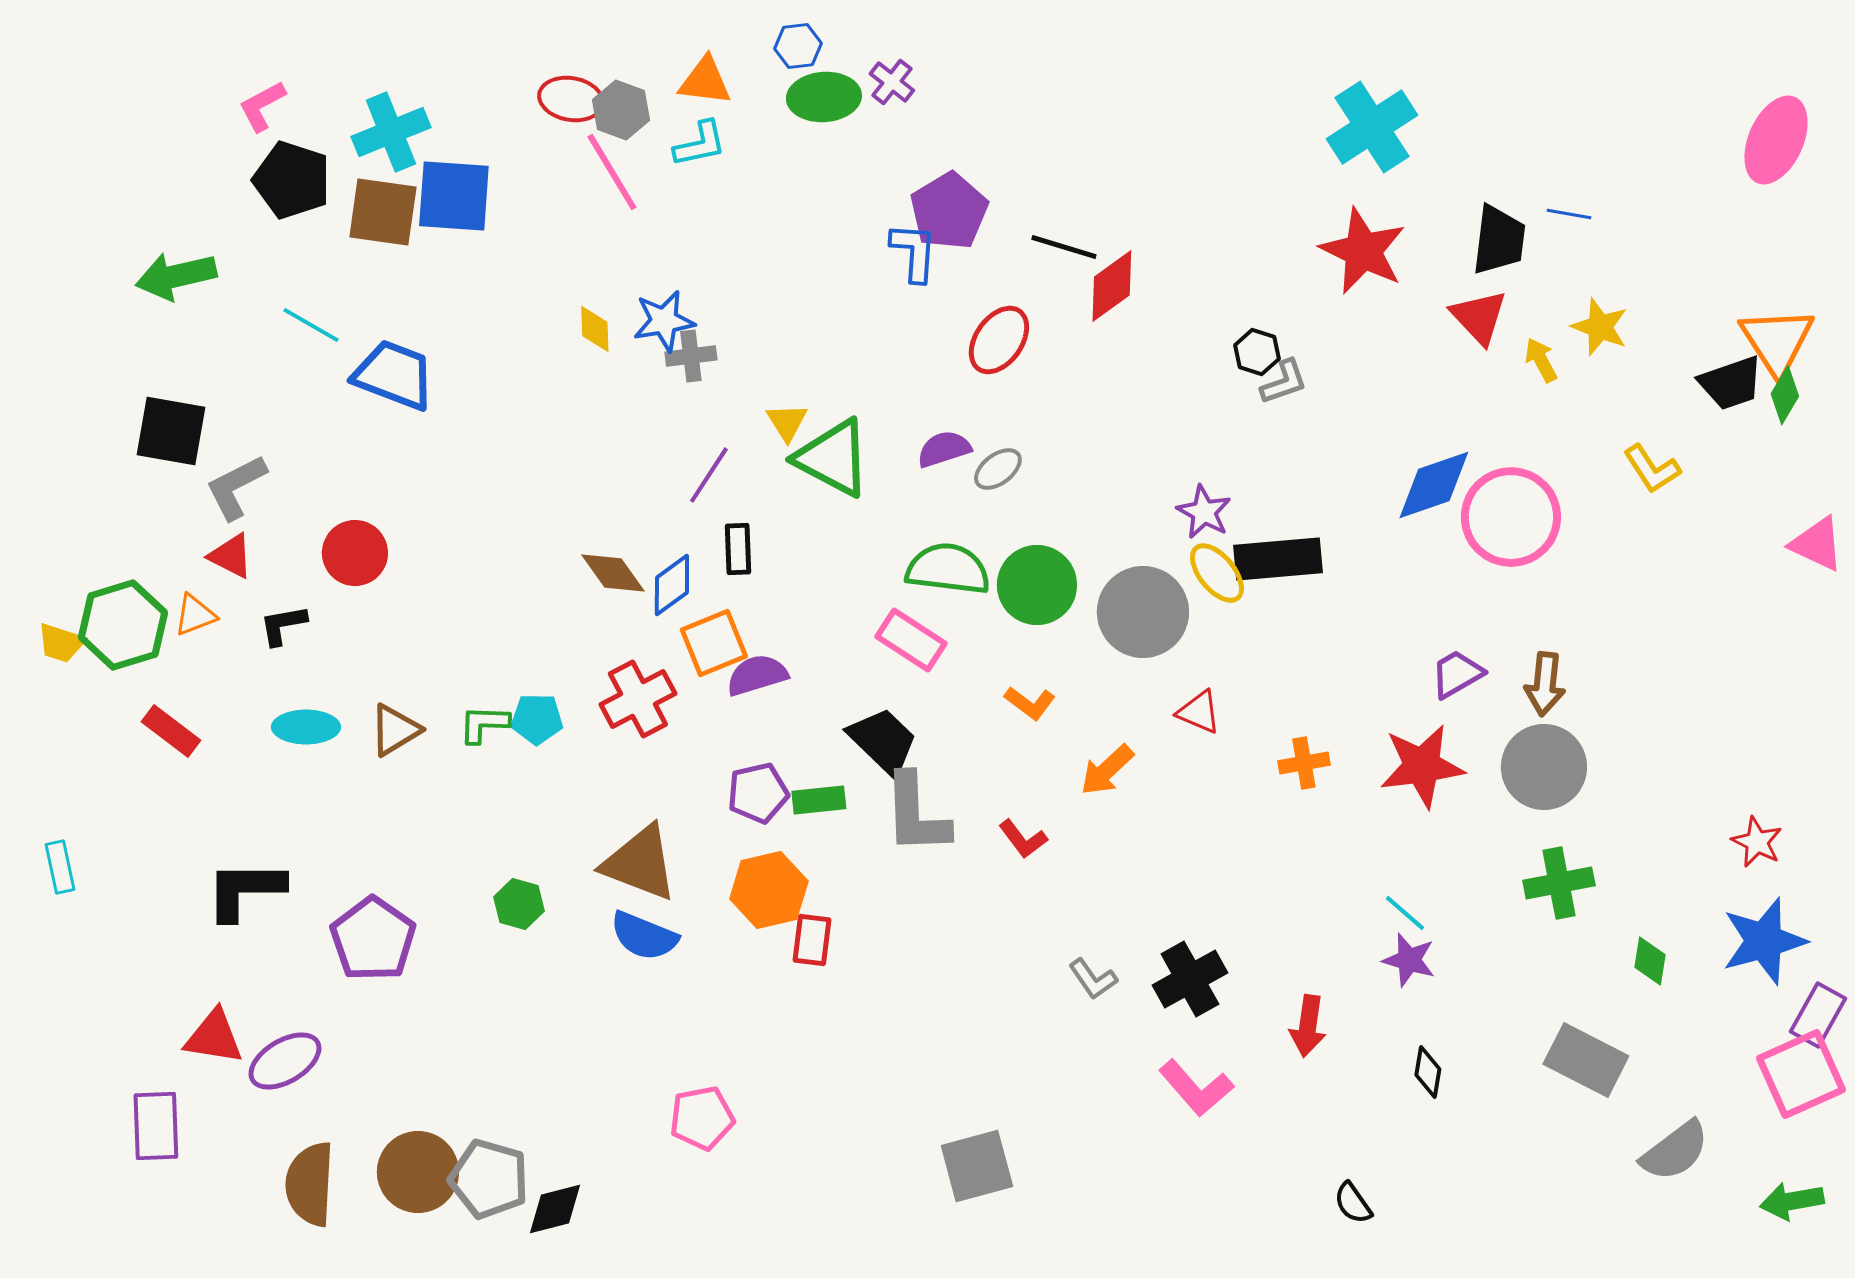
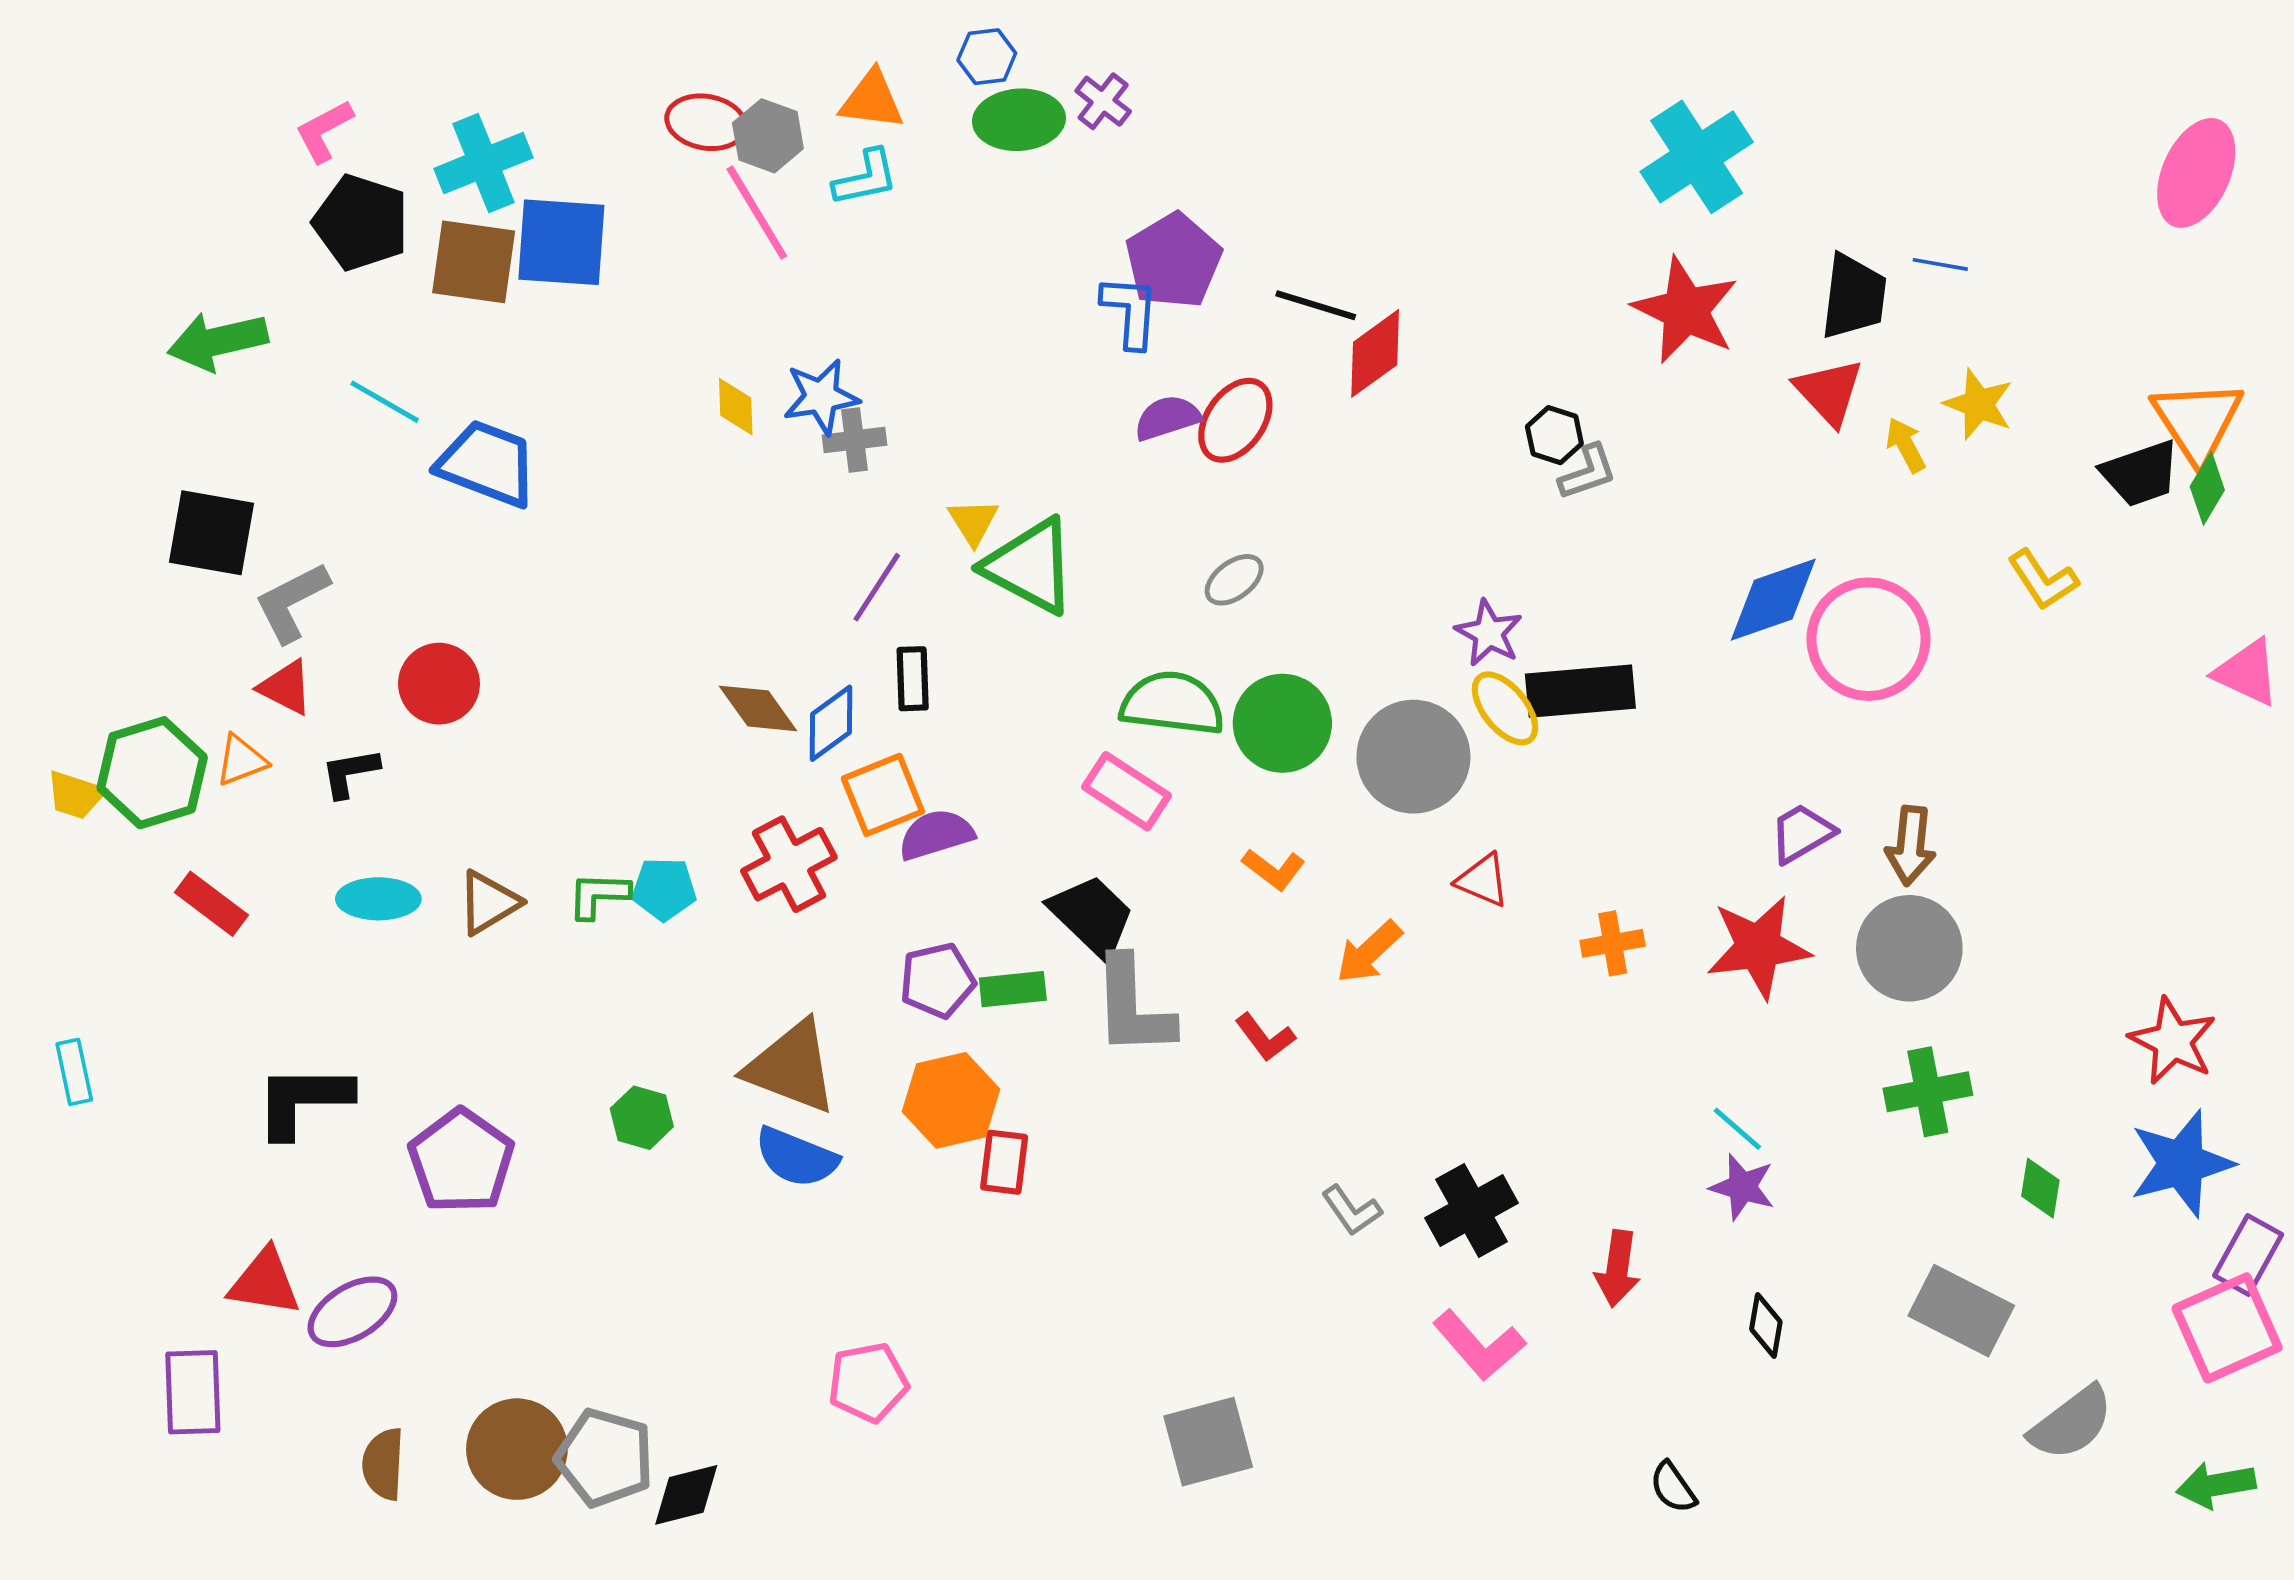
purple semicircle: (944, 449) -> (1167, 418), moved
red star: (1757, 842) -> (2173, 1041), size x1.4
brown semicircle: (310, 1184) -> (383, 1464), size x0.7

